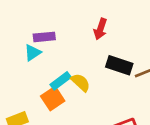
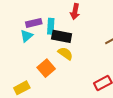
black rectangle: (119, 65) -> (62, 36), moved
cyan rectangle: (61, 81) -> (51, 26), moved, turned -42

